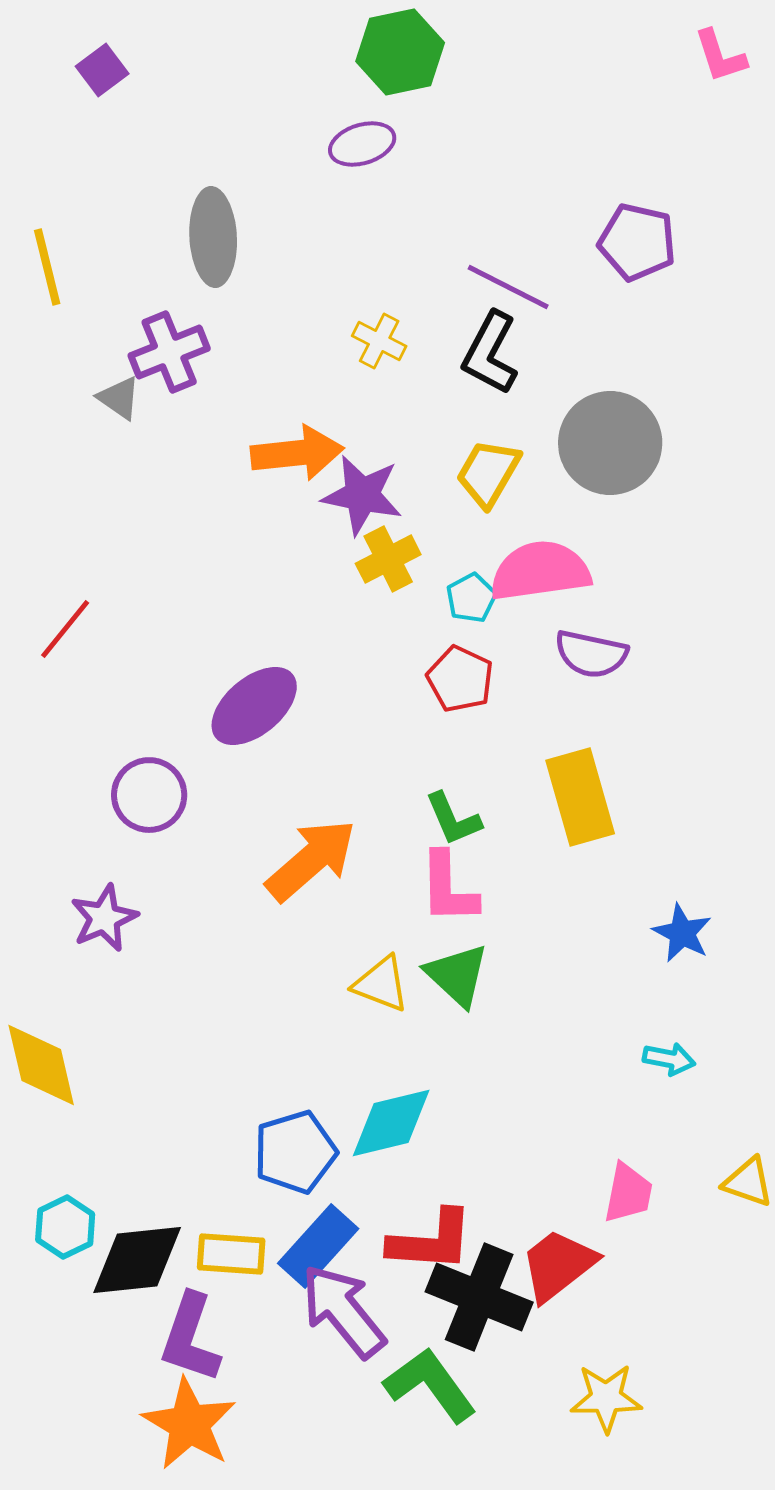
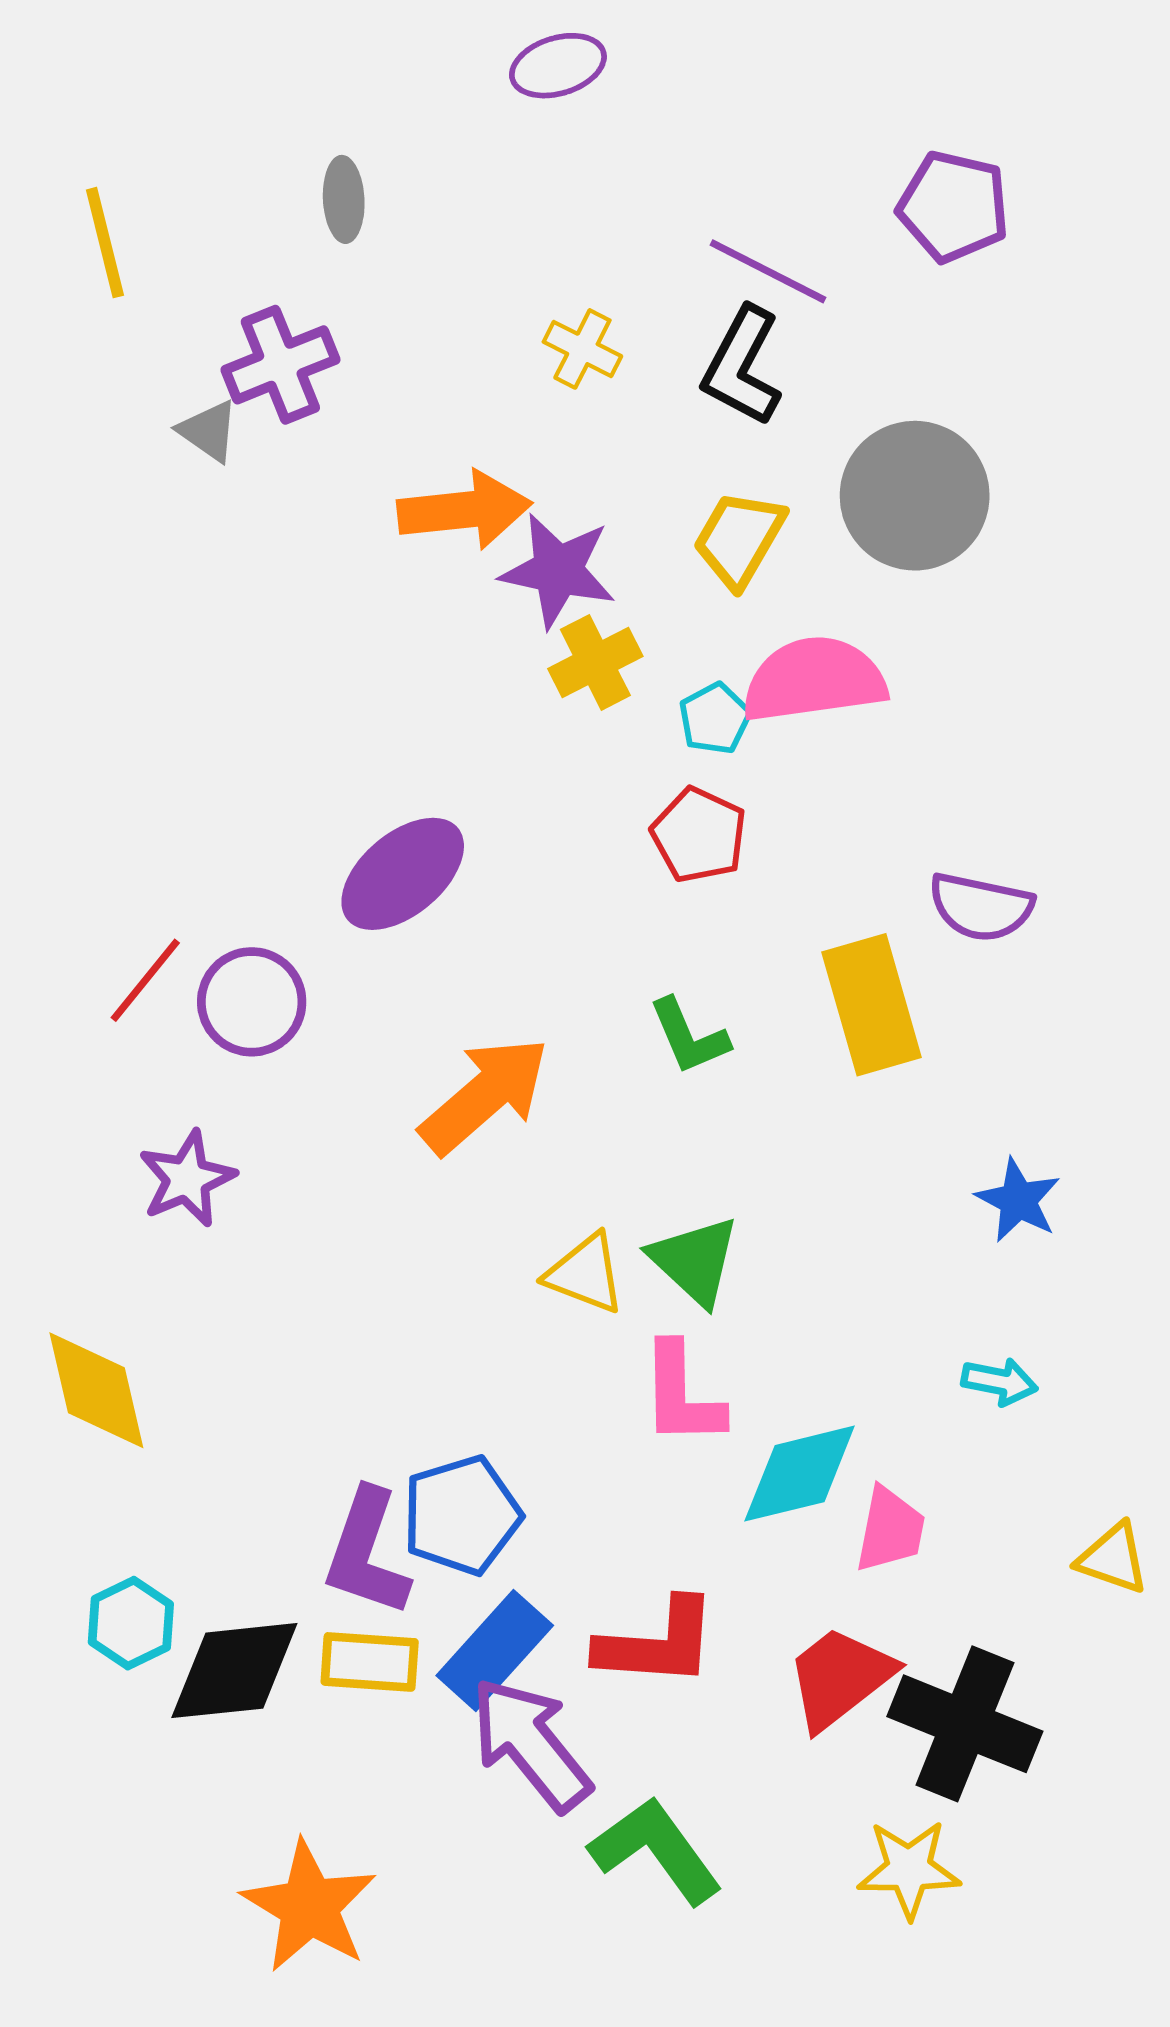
gray ellipse: (213, 237) -> (344, 199), size x0.6
red line: (65, 629) -> (145, 980), moved
purple semicircle: (591, 654) -> (981, 907), moved
pink L-shape: (448, 888) -> (682, 1394), moved
cyan diamond: (391, 1123) -> (800, 1474), moved
pink trapezoid: (628, 1193) -> (890, 1530), moved
black cross: (479, 1297) -> (965, 1724), moved
purple L-shape: (190, 1338) -> (367, 1553), moved

